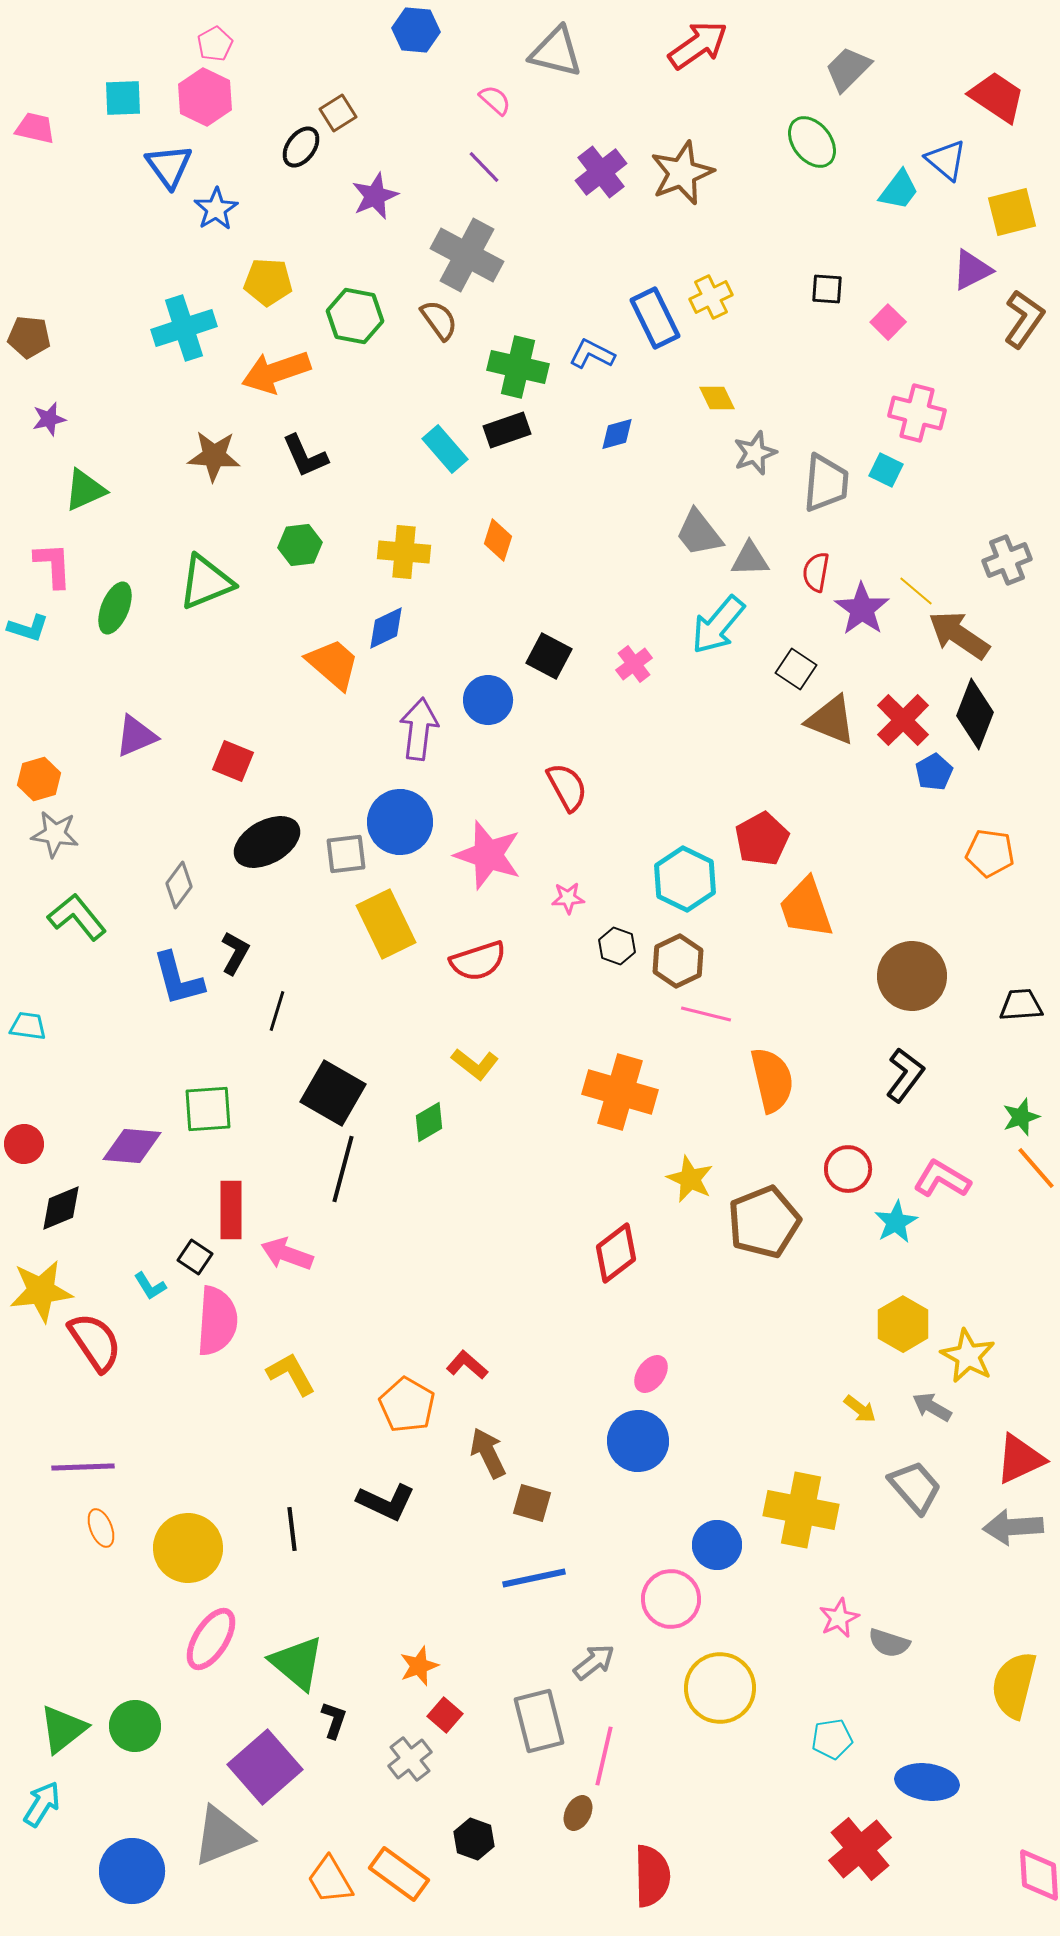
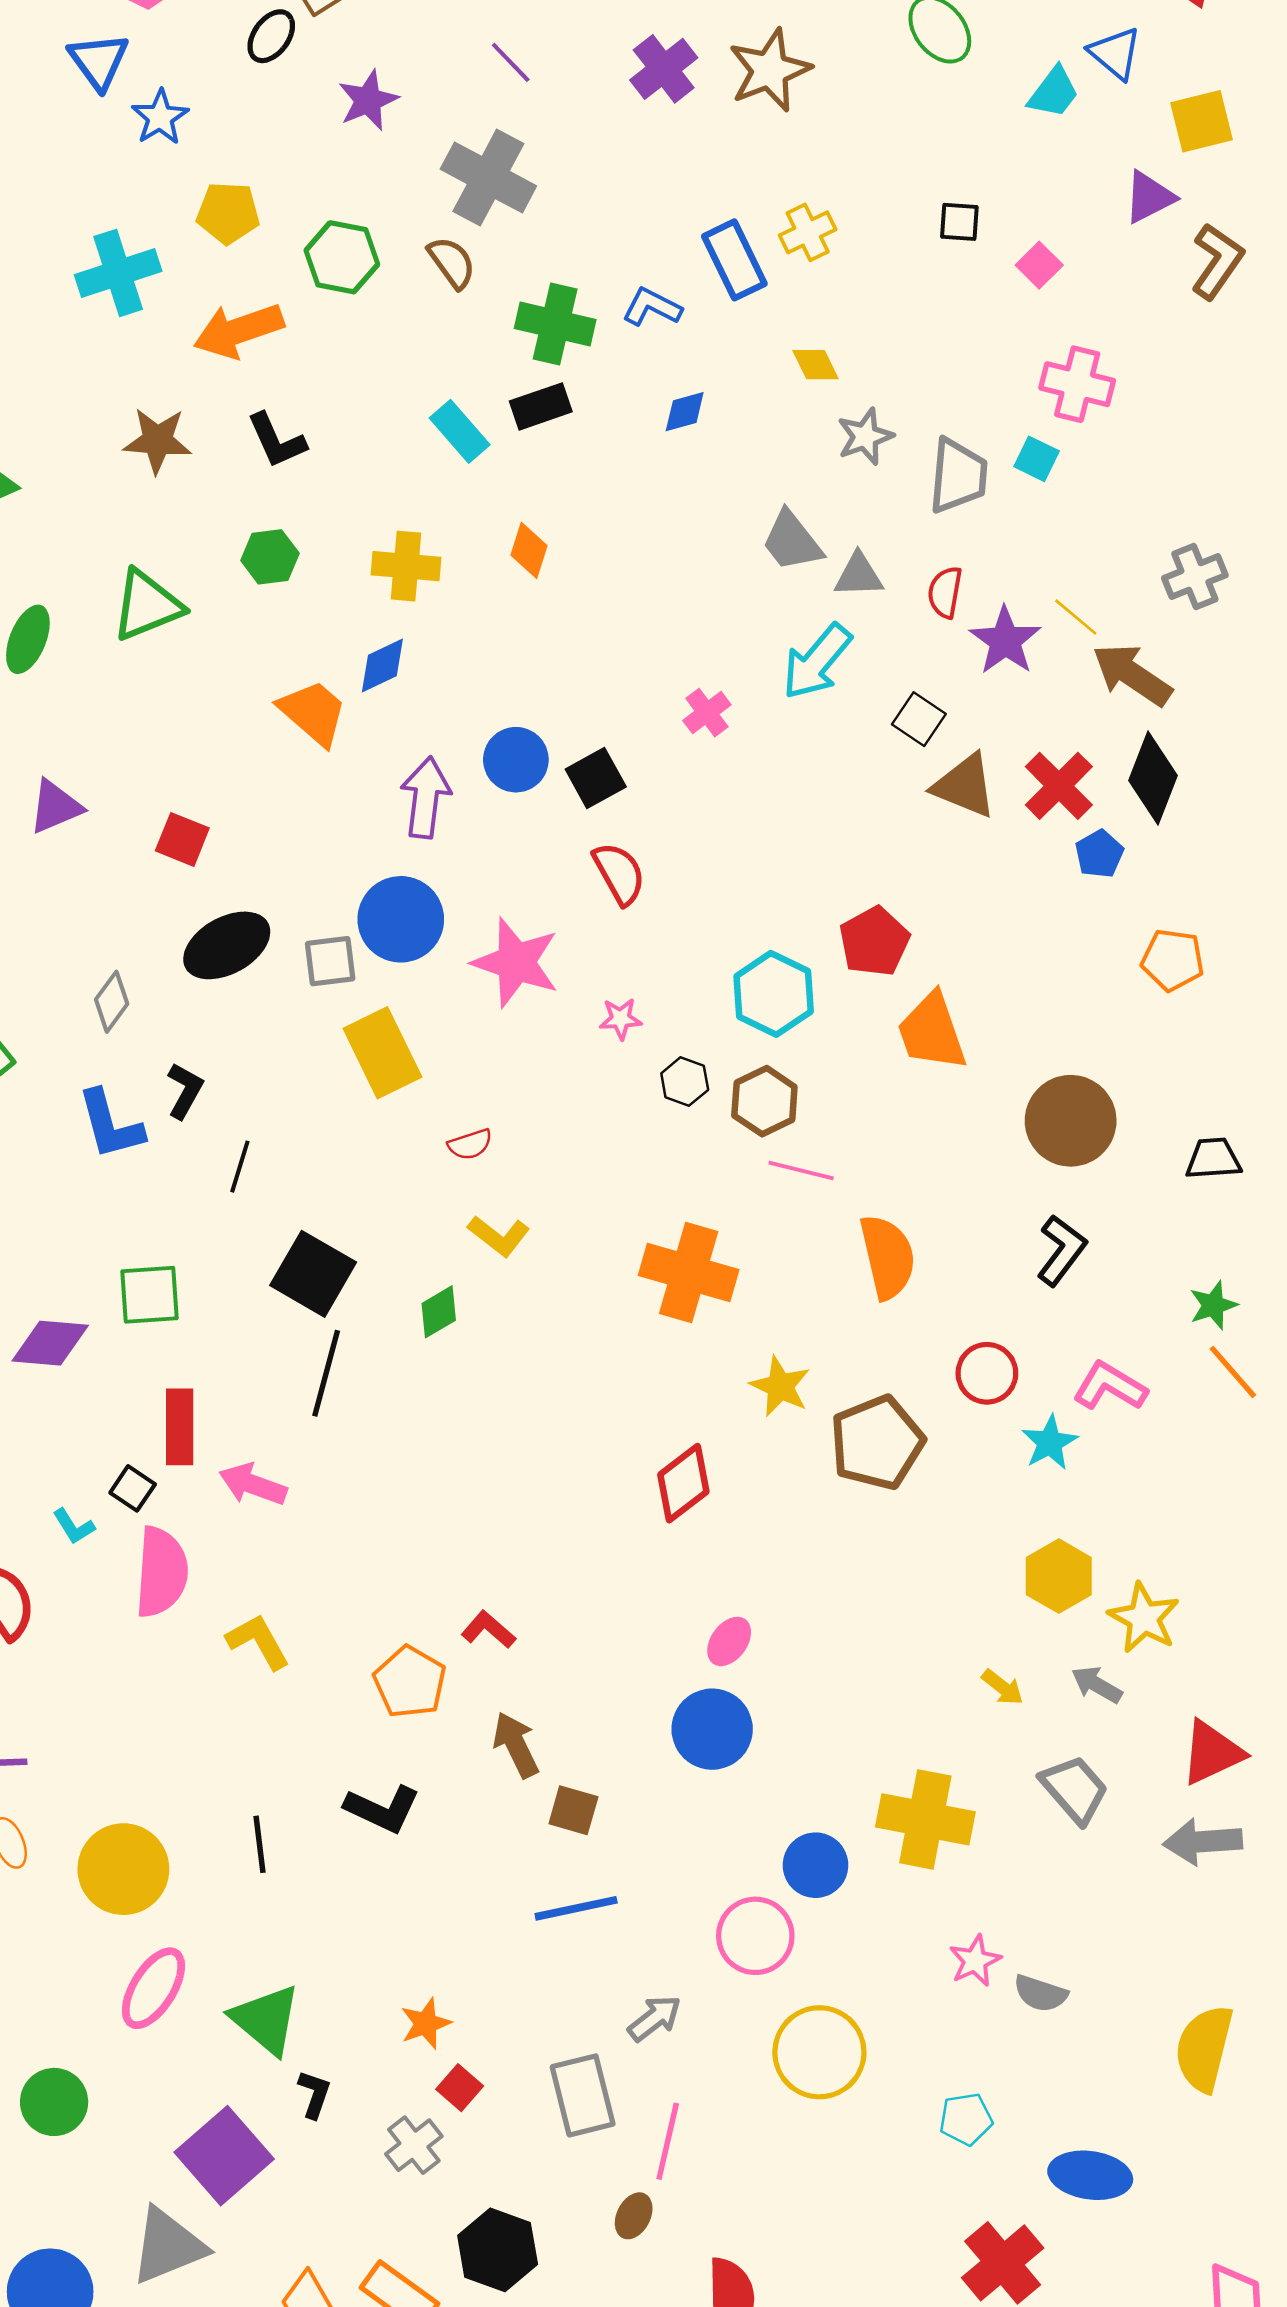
black square: (549, 656) -> (596, 778), moved, turned 33
red semicircle: (478, 961) -> (470, 1144), moved, size x0.6
black hexagon: (474, 1839) -> (498, 2250), size x1.5

